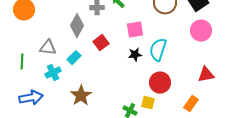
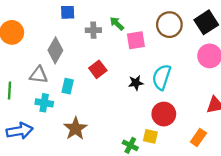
gray diamond: (77, 26) -> (55, 50), moved
pink square: (135, 30) -> (136, 40), moved
cyan rectangle: (74, 58) -> (68, 86), turned -32
cyan cross: (53, 73) -> (44, 103), turned 35

